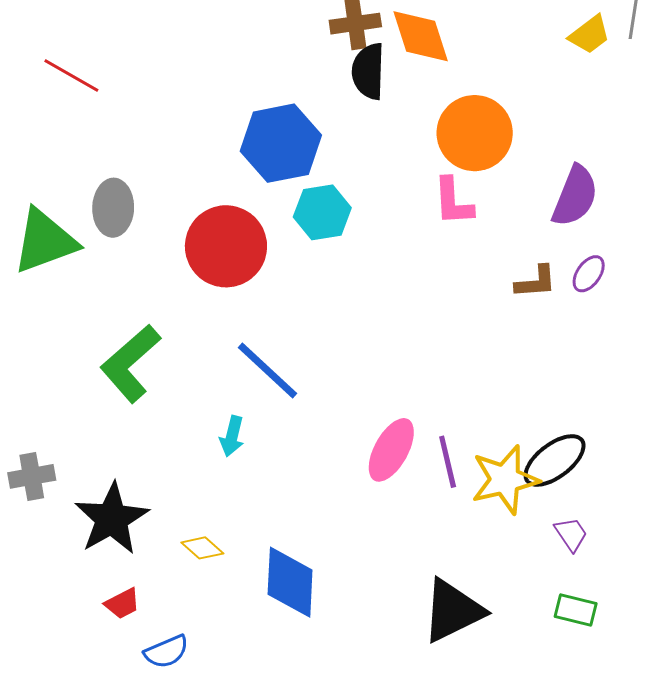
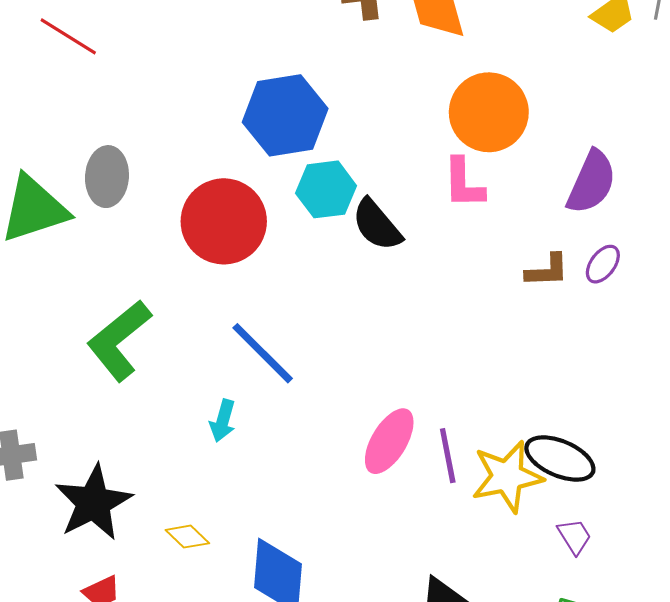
black semicircle: (368, 71) -> (377, 225), moved, turned -44
black ellipse: (555, 460) -> (560, 459), turned 58

